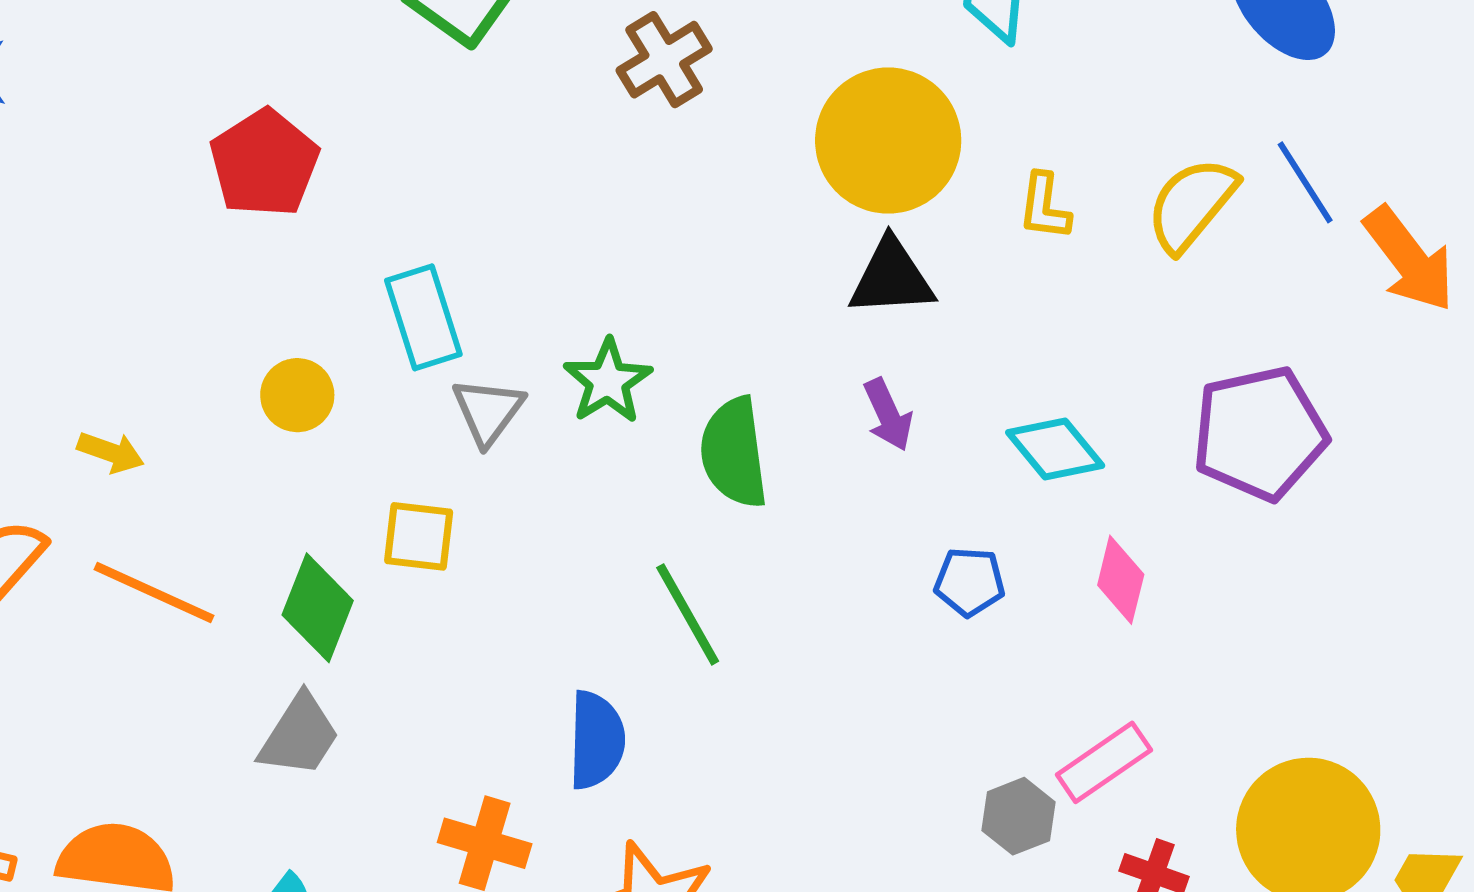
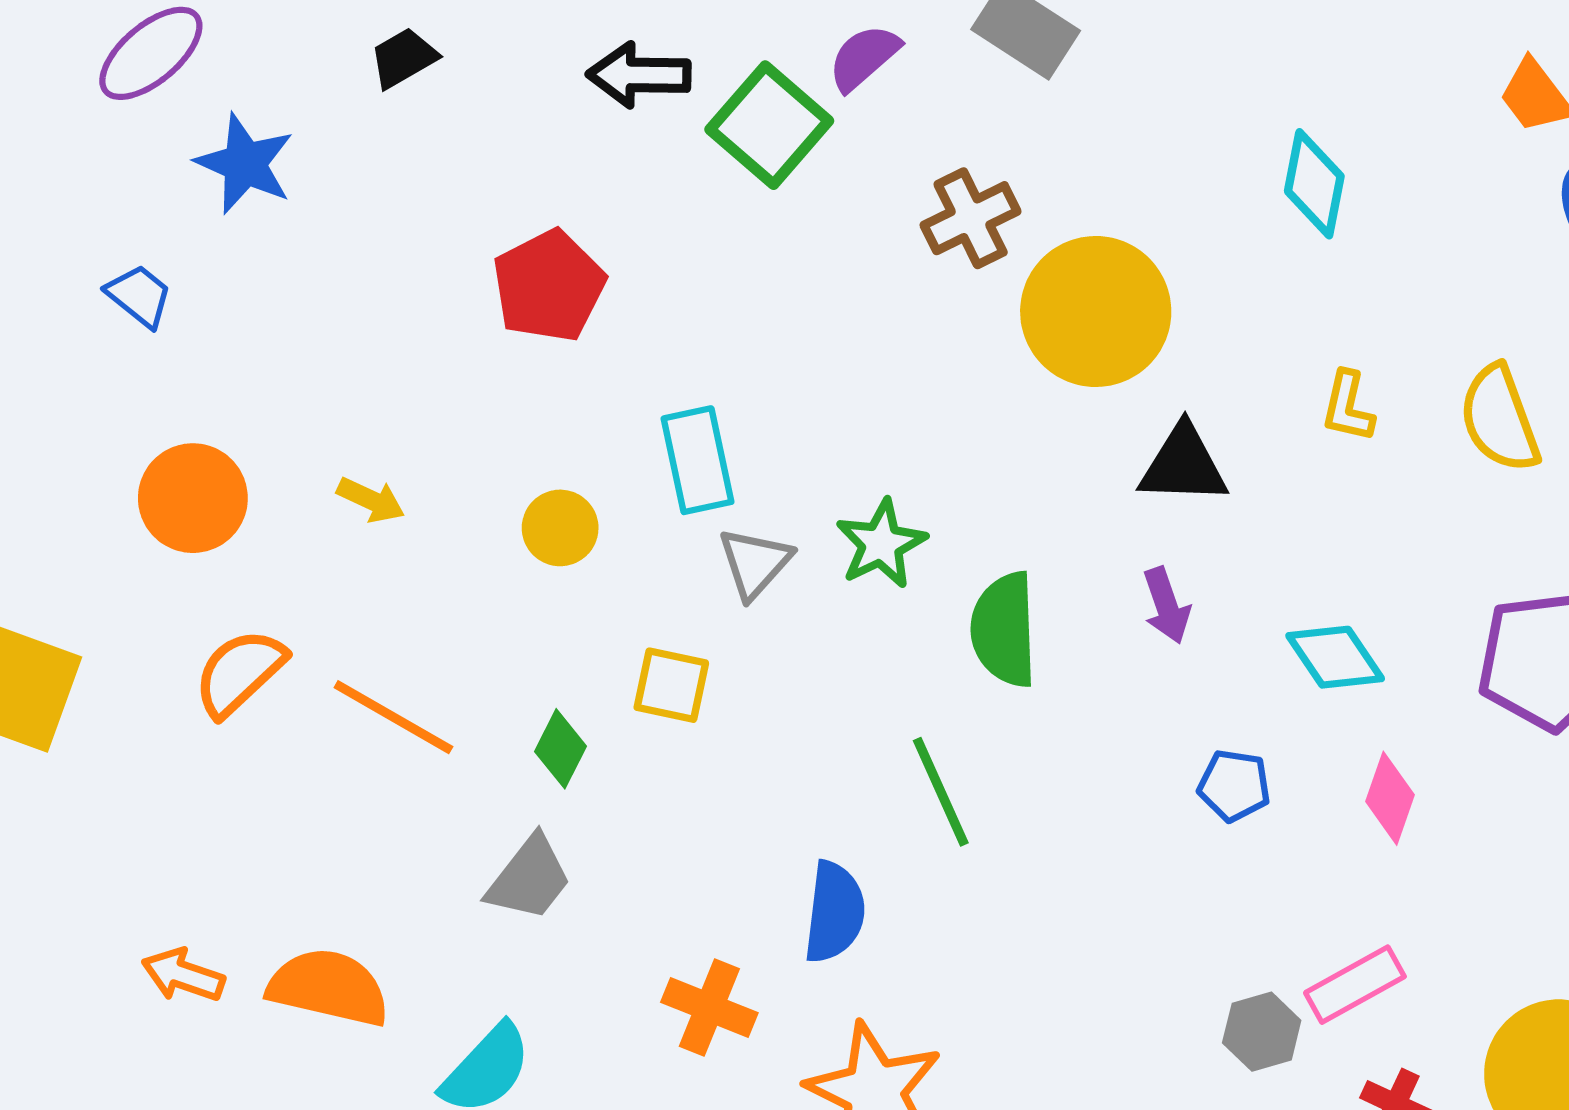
yellow circle: (888, 141) -> (1096, 312), moved
yellow semicircle: (1192, 204) -> (1499, 419), turned -65
yellow arrow: (111, 452) -> (371, 500), moved
green diamond: (318, 608) -> (560, 749), size x0.7

